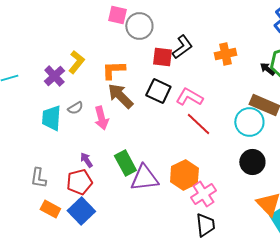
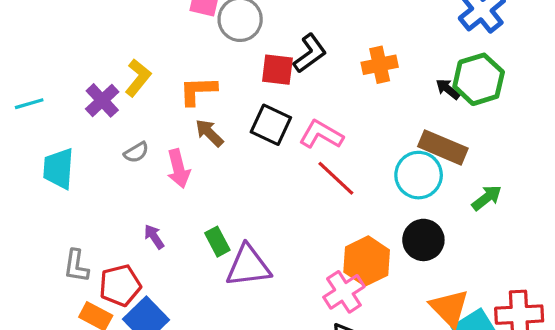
brown arrow: (120, 96) -> (209, 133), size x0.7
cyan trapezoid: (51, 118) -> (58, 169), moved
green rectangle: (125, 163) -> (217, 242), size x0.7
orange hexagon: (184, 175) -> (367, 261), moved
red pentagon: (79, 182) -> (120, 285), moved

